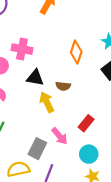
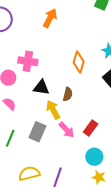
brown semicircle: (63, 86) -> (68, 94), turned -80
pink arrow: (60, 136) -> (67, 130), moved
gray rectangle: (37, 149) -> (37, 132), moved

